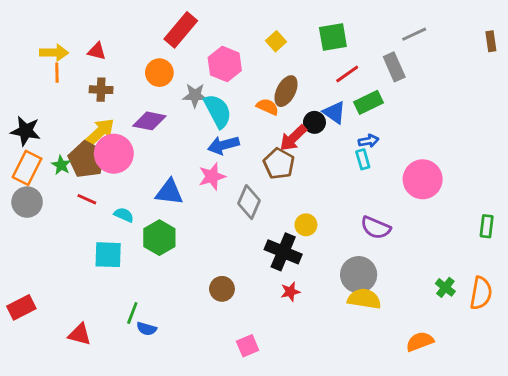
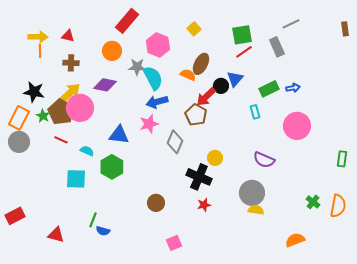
green square: (333, 37) -> (242, 35), moved
green rectangle: (369, 102) -> (269, 89), moved
blue triangle: (334, 112) -> (235, 79), turned 36
black star: (26, 131) -> (34, 92), moved
blue arrow: (369, 141) -> (293, 88), moved
yellow semicircle: (364, 299) -> (256, 210), size x0.7

